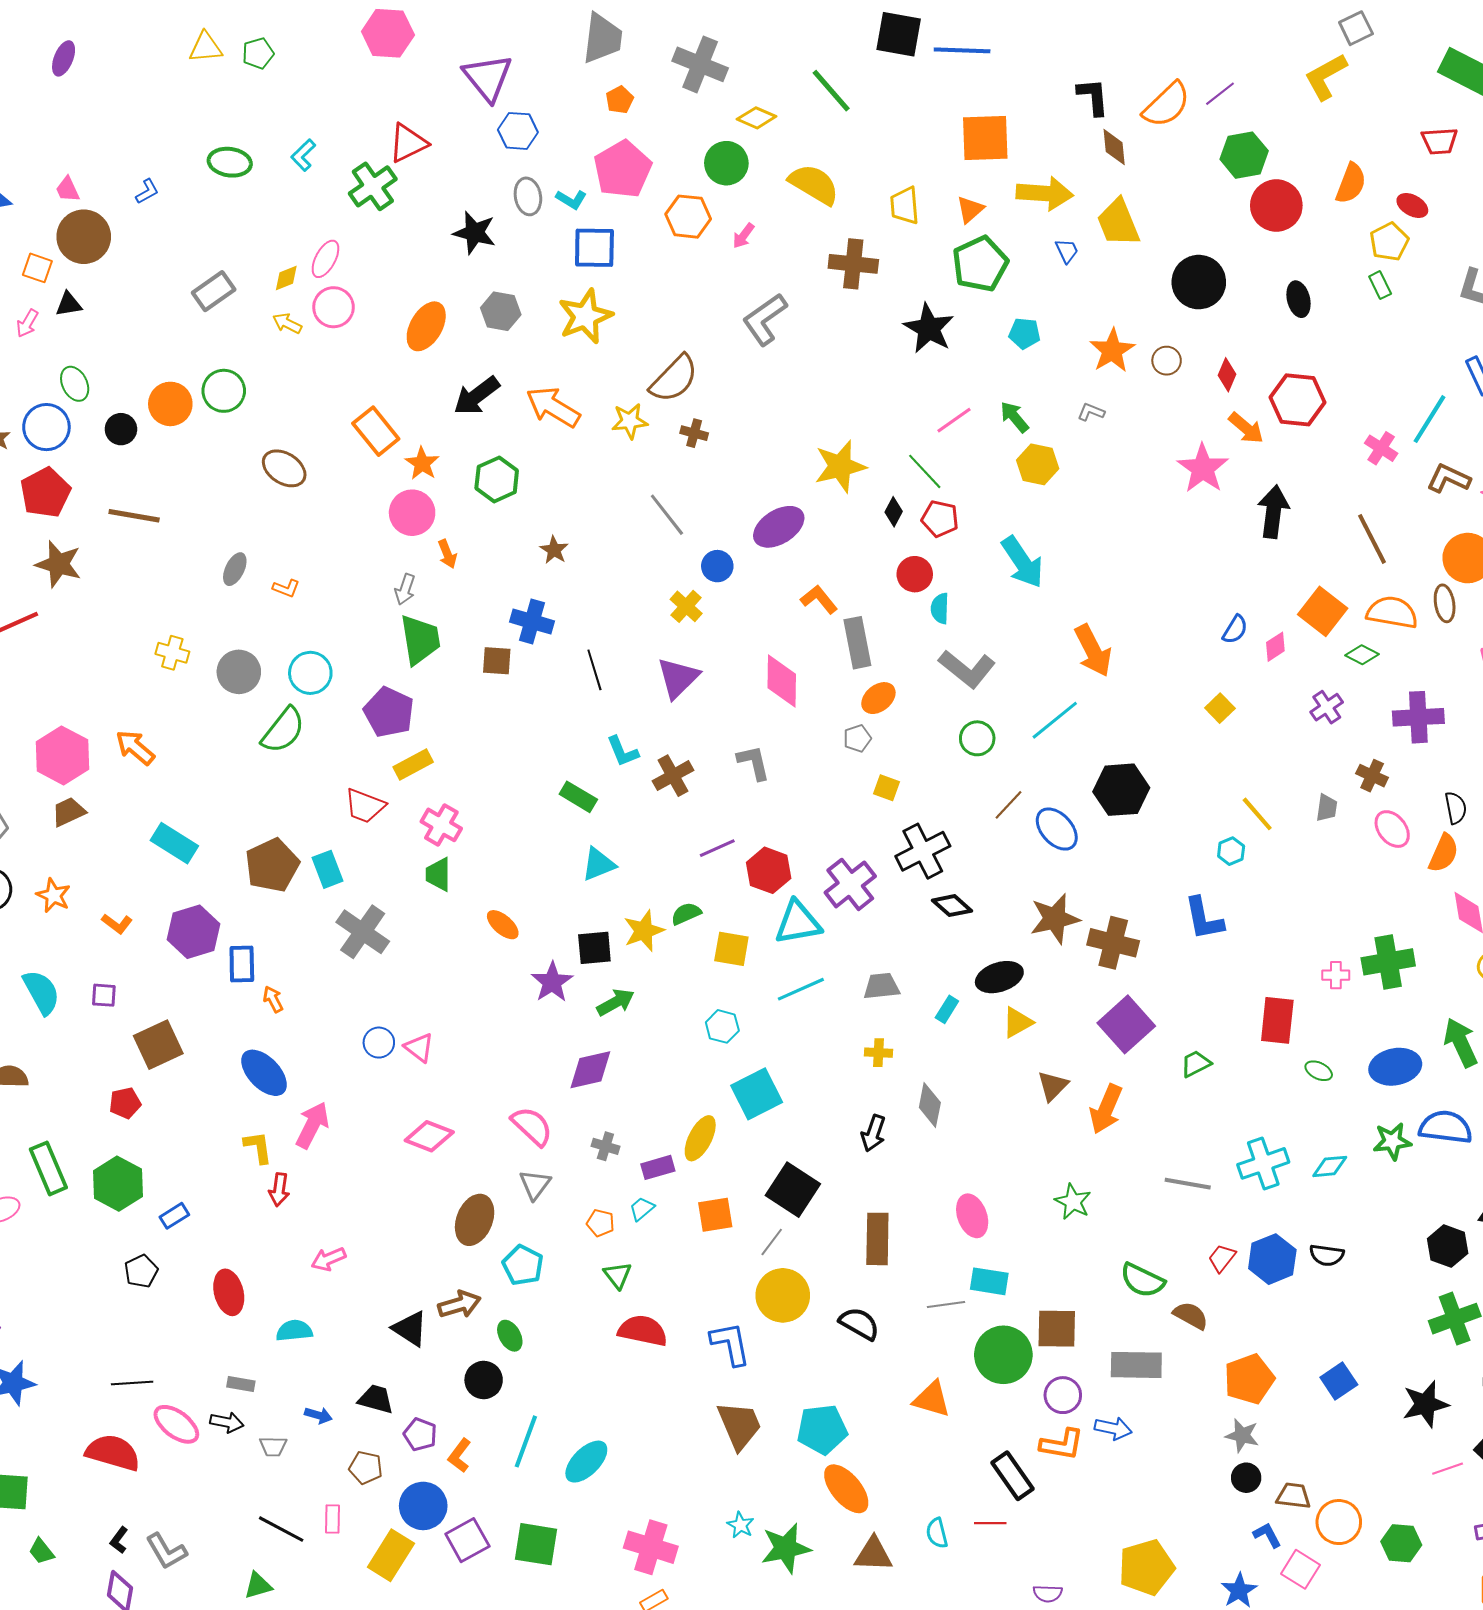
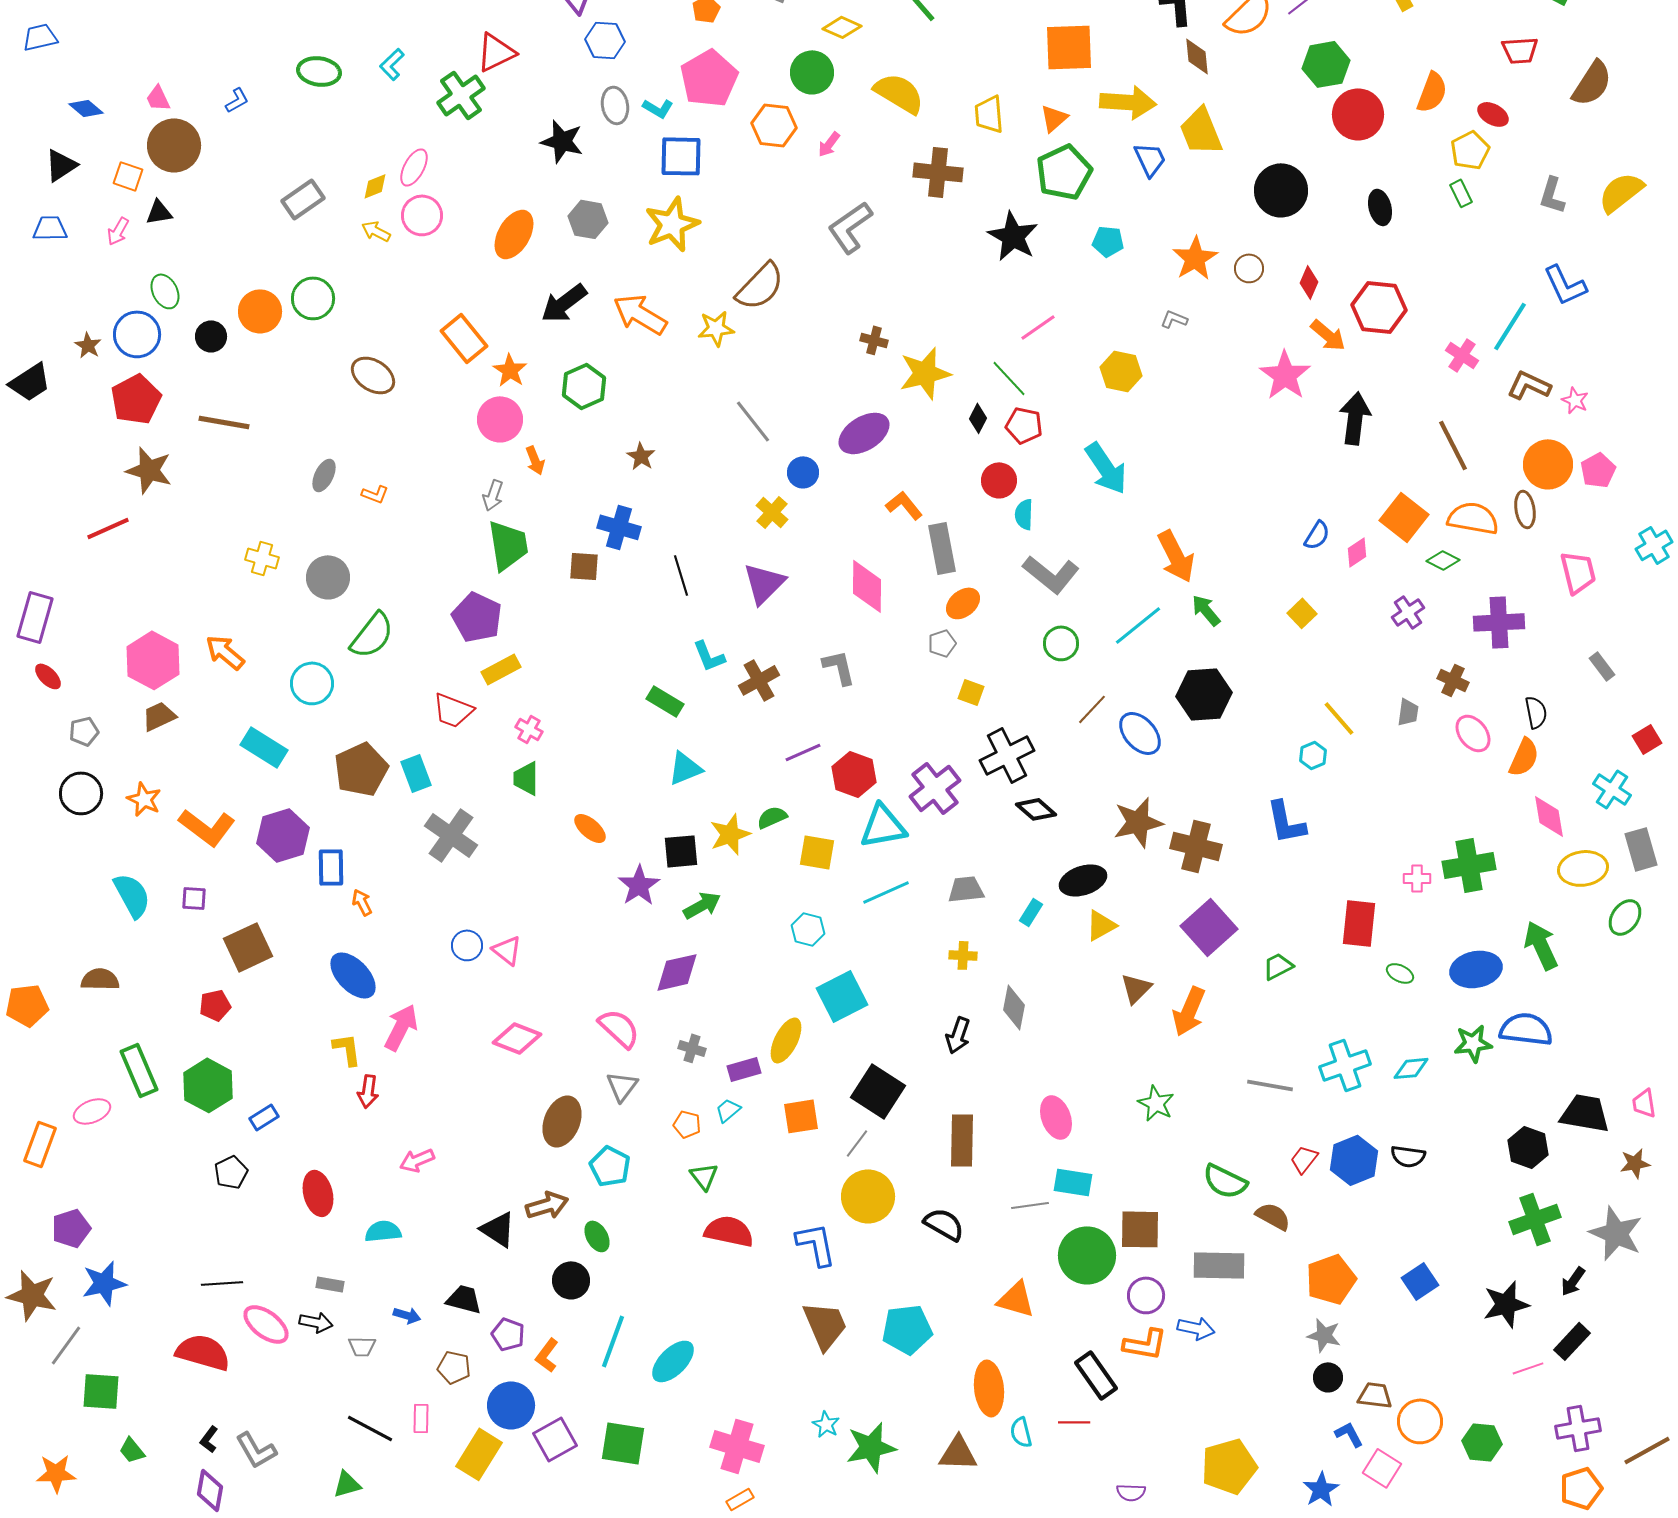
blue trapezoid: (1067, 251) -> (1150, 159), size x1.4
green arrow: (1014, 417) -> (1206, 610), moved
brown cross: (694, 433) -> (874, 340), moved
cyan circle: (310, 673) -> (312, 683), moved
pink cross: (441, 825) -> (529, 729), size x0.7
orange L-shape: (117, 924) -> (207, 827), size x1.8
orange ellipse: (846, 1489) -> (989, 1388), moved, turned 34

